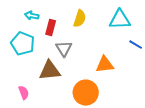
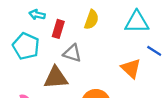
gray triangle: (64, 49) -> (72, 53), turned -42
orange triangle: (105, 65) -> (131, 68), moved, turned 48

